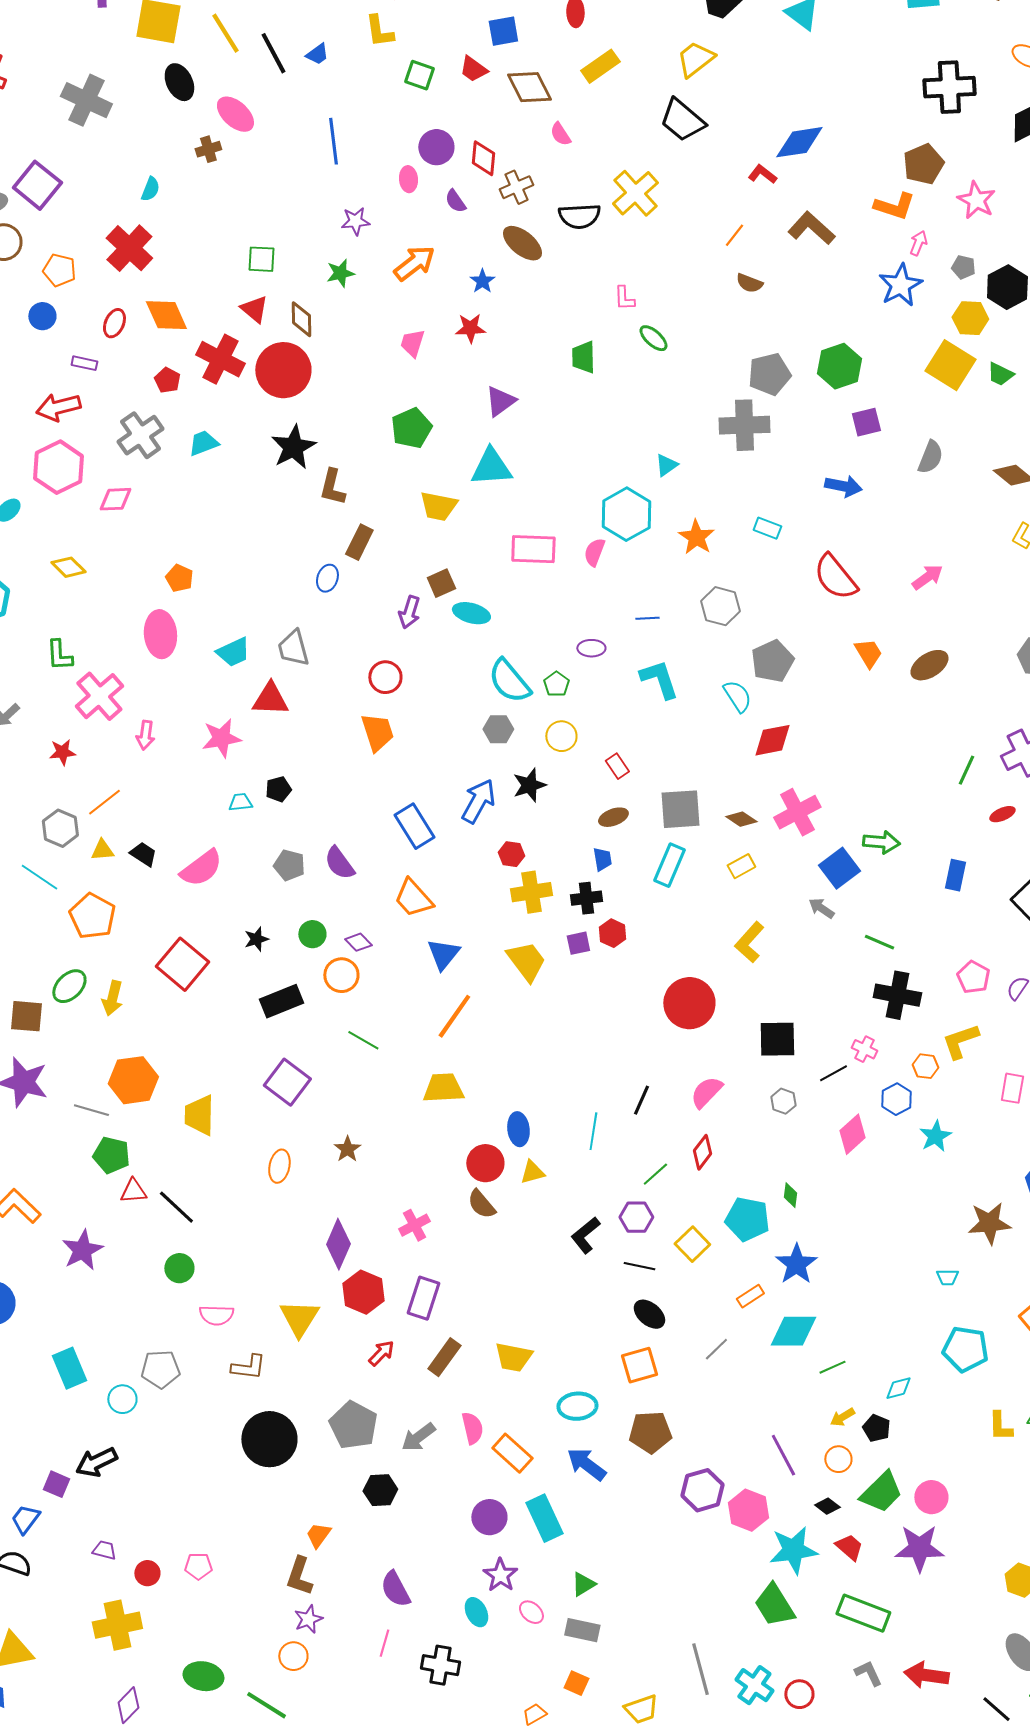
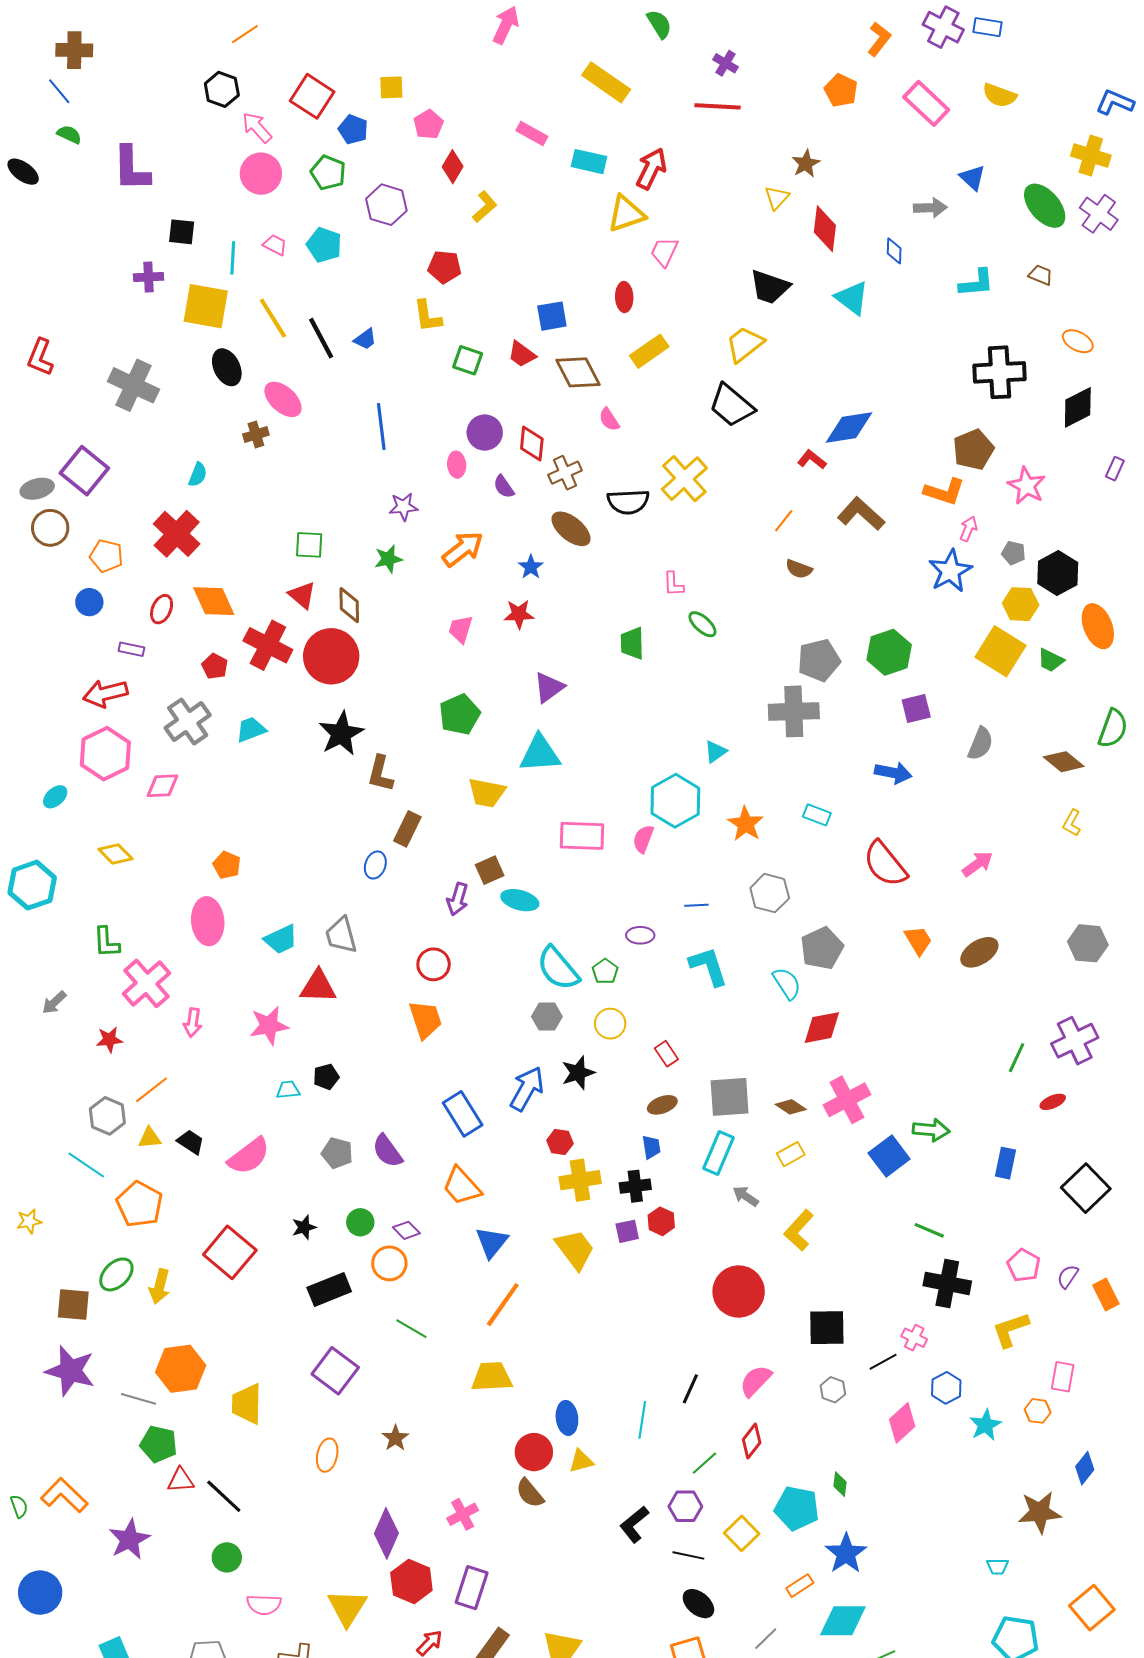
gray arrow: (821, 908) -> (746, 1196), moved
orange hexagon: (925, 1066) -> (1038, 1411), moved

